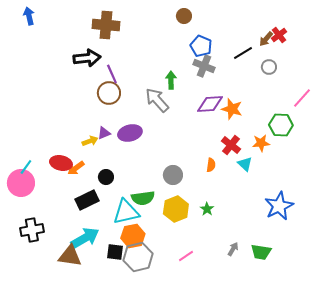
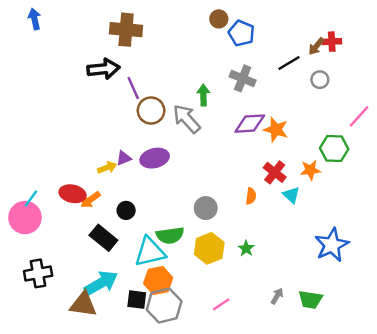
red cross: (279, 35) -> (332, 42), turned 35
blue pentagon: (201, 46) -> (241, 33), moved
brown circle: (109, 93) -> (151, 111), moved
black rectangle: (87, 200) -> (103, 238), turned 65

